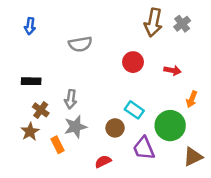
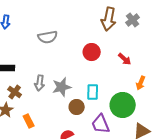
red arrow: (173, 70) -> (125, 59), turned 32
cyan rectangle: (134, 110) -> (93, 92), turned 56
gray star: (75, 127) -> (62, 87), moved

